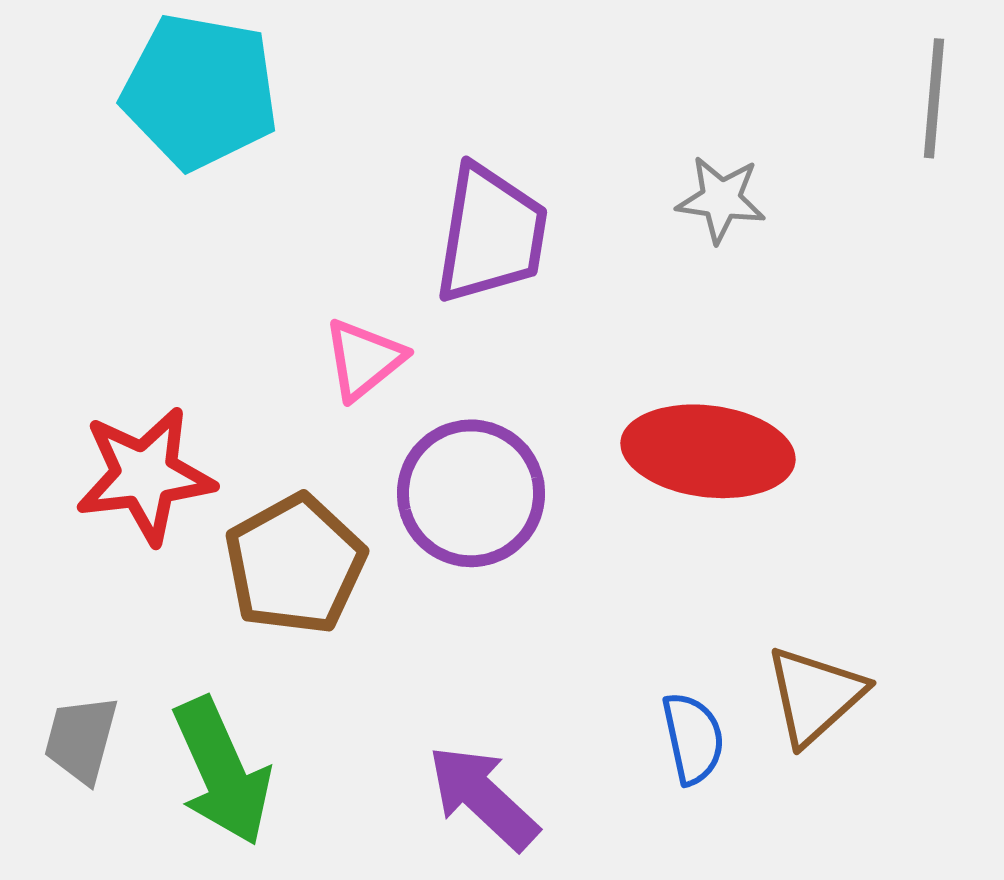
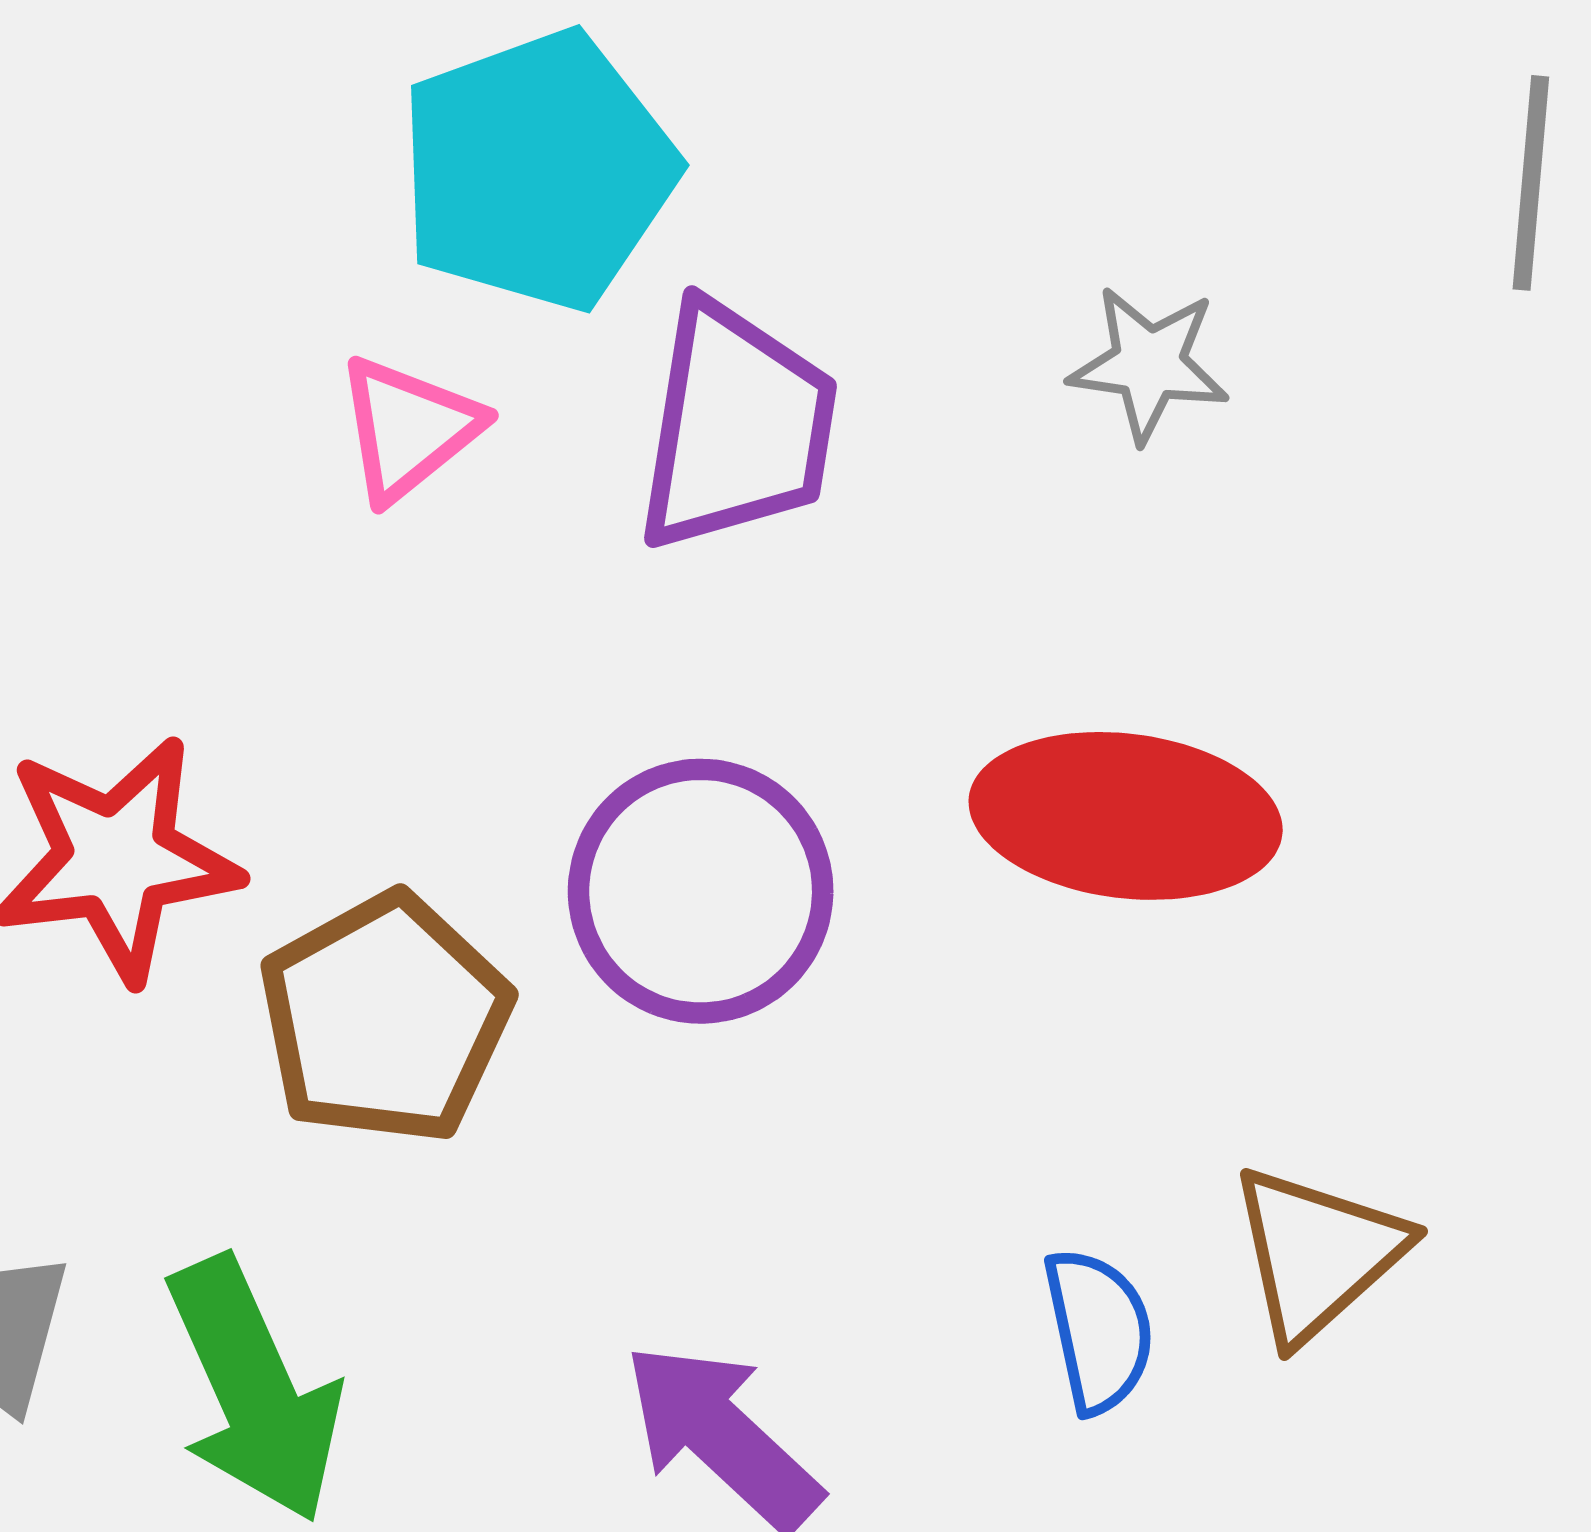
cyan pentagon: (200, 91) -> (537, 170), moved, turned -30
pink triangle: (364, 359) -> (408, 429), moved

